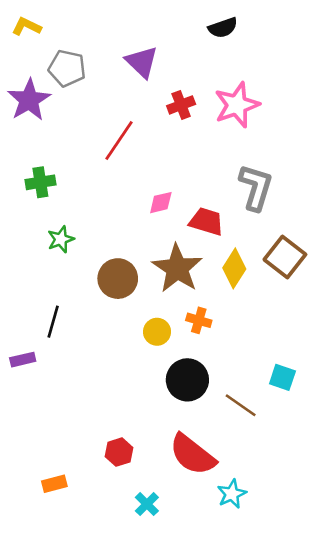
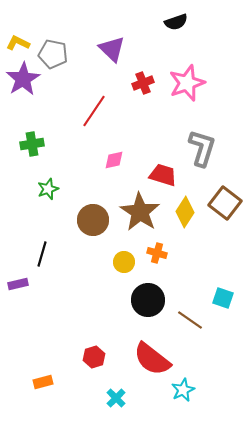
yellow L-shape: (27, 26) -> (18, 43), moved
pink diamond: (161, 203) -> (114, 160), moved

